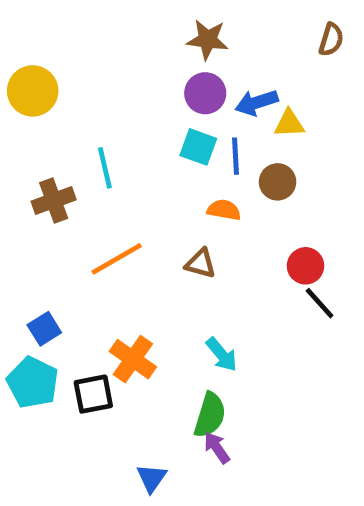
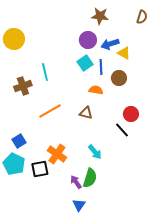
brown star: (208, 40) -> (100, 16), moved
yellow triangle: (289, 124) -> (124, 53), turned 32
cyan square: (198, 147) -> (85, 63), turned 35
black line: (320, 303) -> (122, 130), moved
purple arrow: (217, 448) -> (76, 182), moved
blue triangle: (152, 478) -> (79, 205), moved

